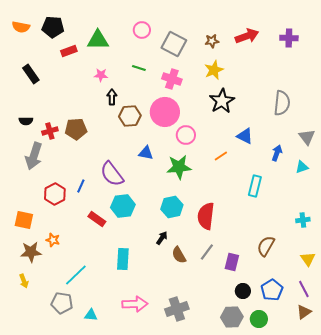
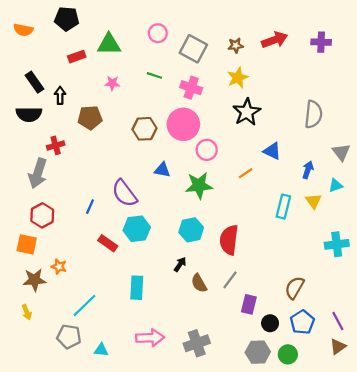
black pentagon: (53, 27) -> (67, 19), moved
black arrow: (112, 97) -> (60, 95), moved
black semicircle: (26, 121) -> (29, 114), moved, size x1.6
brown pentagon: (76, 129) -> (90, 118), moved
red hexagon: (55, 194) -> (42, 215), moved
cyan cross: (303, 220) -> (337, 244), size x1.5
brown semicircle: (266, 246) -> (294, 288), moved
yellow triangle: (308, 259) -> (313, 201), moved
purple rectangle: (232, 262) -> (249, 304), moved

